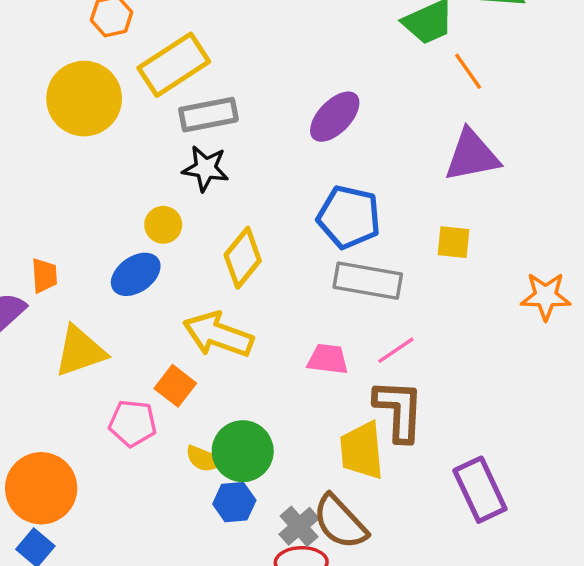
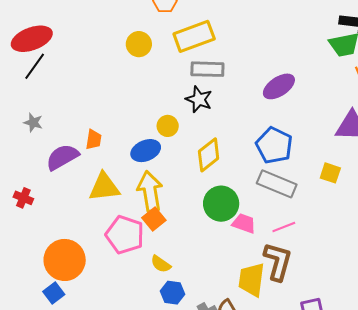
yellow circle: (84, 99) -> (139, 44), size x0.6
yellow arrow: (218, 335) -> (150, 191), moved, turned 48
pink pentagon: (133, 423) -> (125, 235), size x1.4
green circle: (243, 451) -> (221, 204), moved

